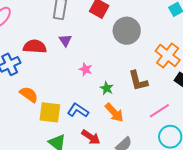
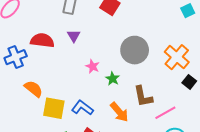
gray circle: (127, 31) -> (135, 50), moved
brown L-shape: (138, 81) -> (143, 97), moved
green star: (107, 88) -> (113, 79), moved

